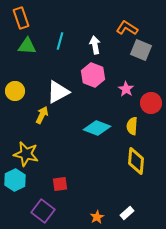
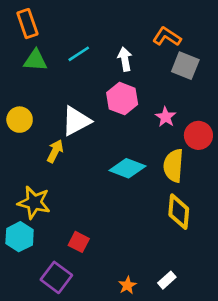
cyan line: (60, 41) -> (79, 54), turned 42
yellow semicircle: (132, 126) -> (173, 166), size x1.4
red square: (60, 184) -> (79, 242), turned 35

